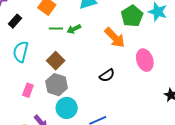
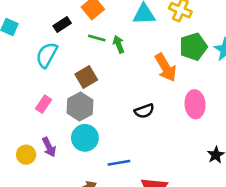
black rectangle: (15, 21) -> (62, 24), moved
green arrow: (74, 29) -> (119, 44), turned 80

